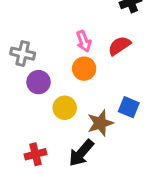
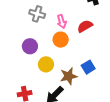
gray cross: (23, 54) -> (37, 14), moved
blue square: (129, 107) -> (88, 67), turned 32

